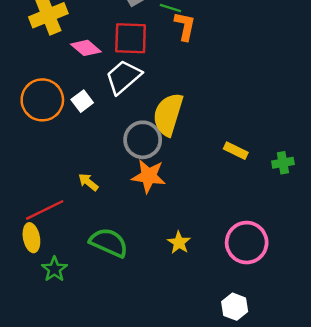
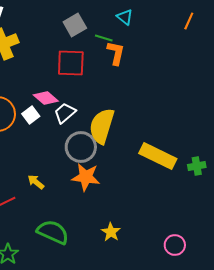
pink diamond: (86, 48) -> (46, 98), moved
white trapezoid: (123, 77) -> (65, 113), moved, size x0.7
yellow rectangle: (236, 151) -> (158, 156), size x1.8
pink circle: (247, 243) -> (175, 245), moved, size x0.6

